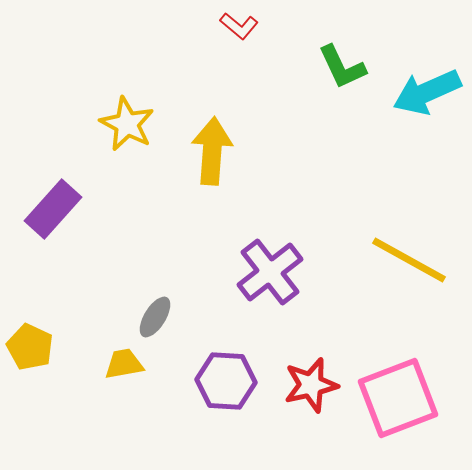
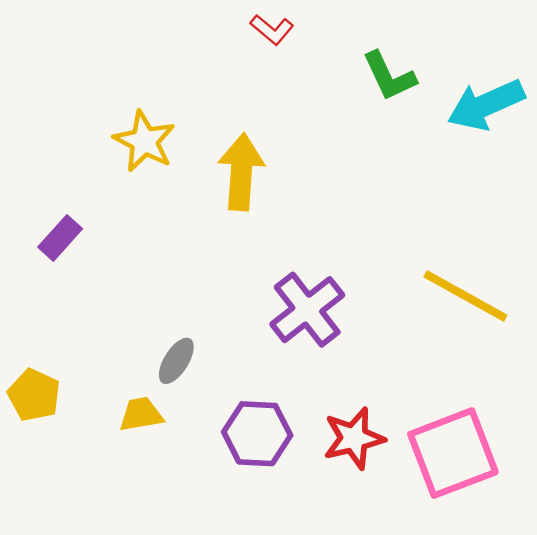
purple rectangle: (53, 209) -> (60, 238), size x0.7

